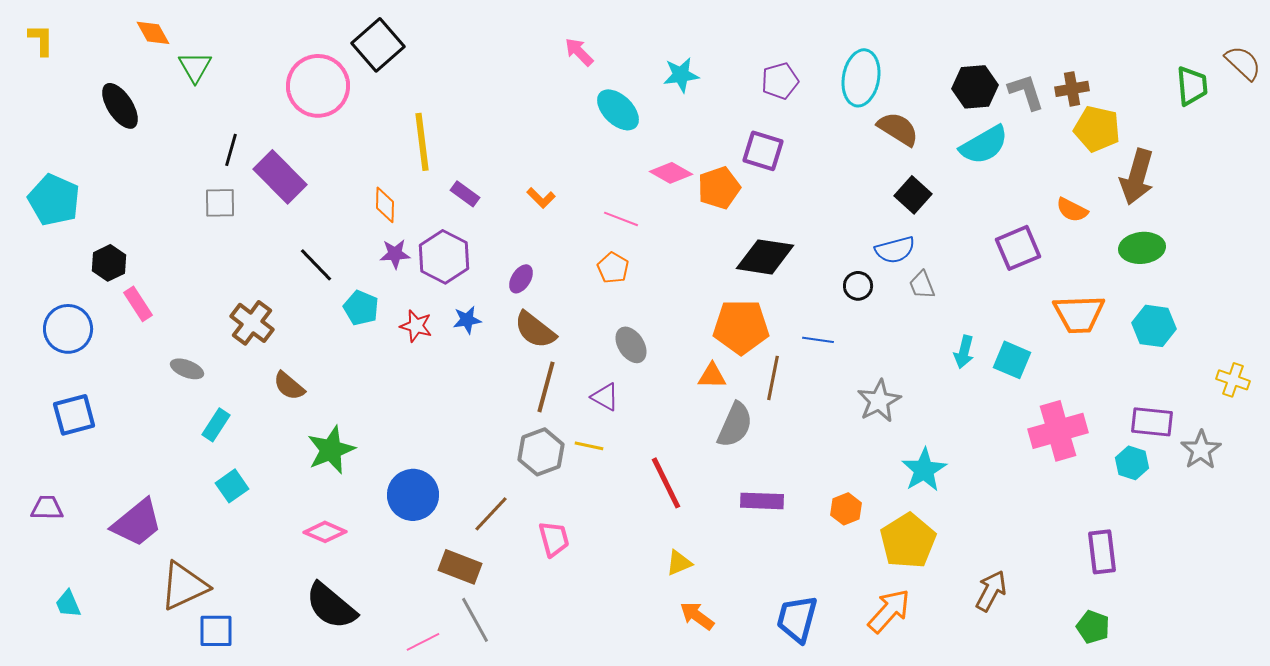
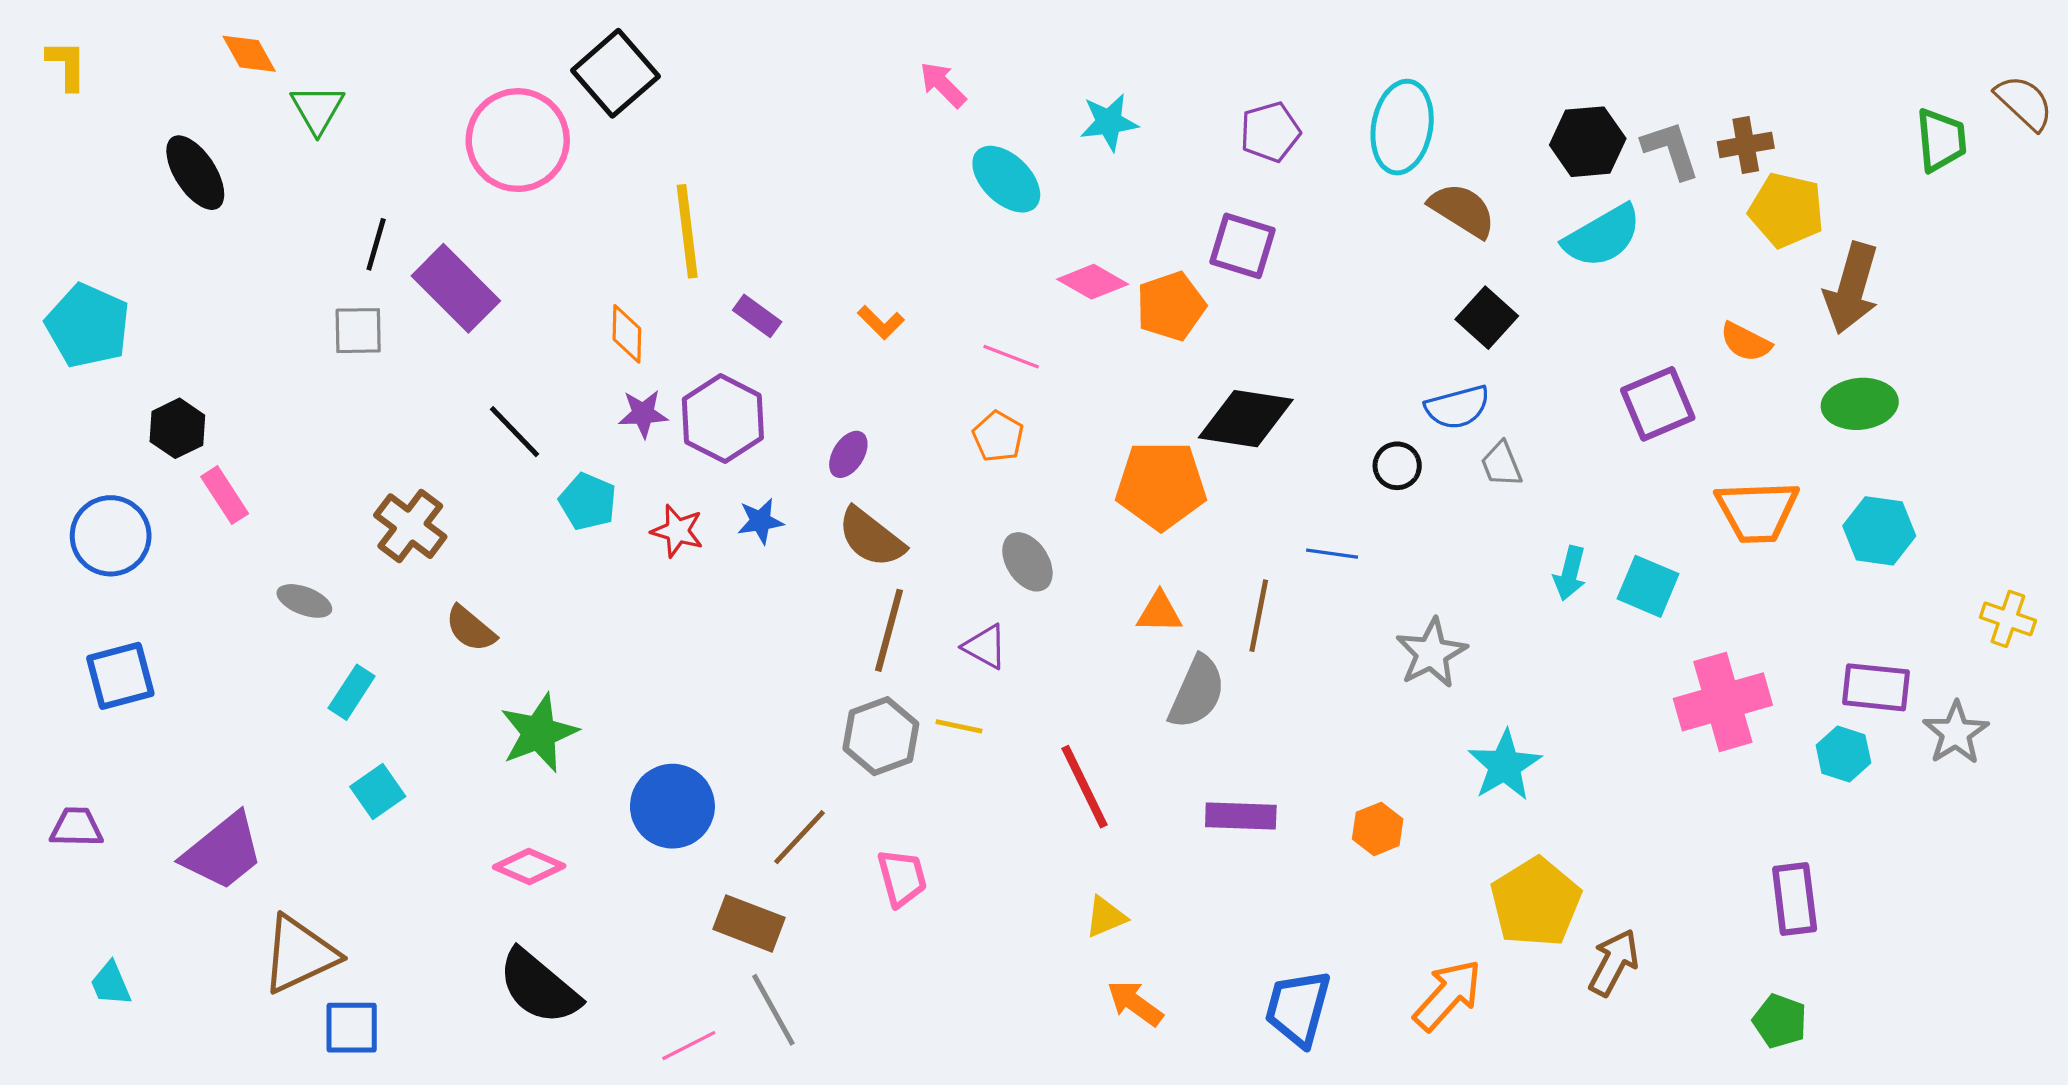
orange pentagon: (741, 327) -> (1161, 485), moved
yellow pentagon: (908, 541) -> (1536, 902), moved

